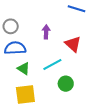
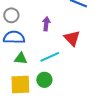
green triangle: (24, 69) -> (21, 58), turned -32
green circle: (66, 84) -> (44, 80), moved

